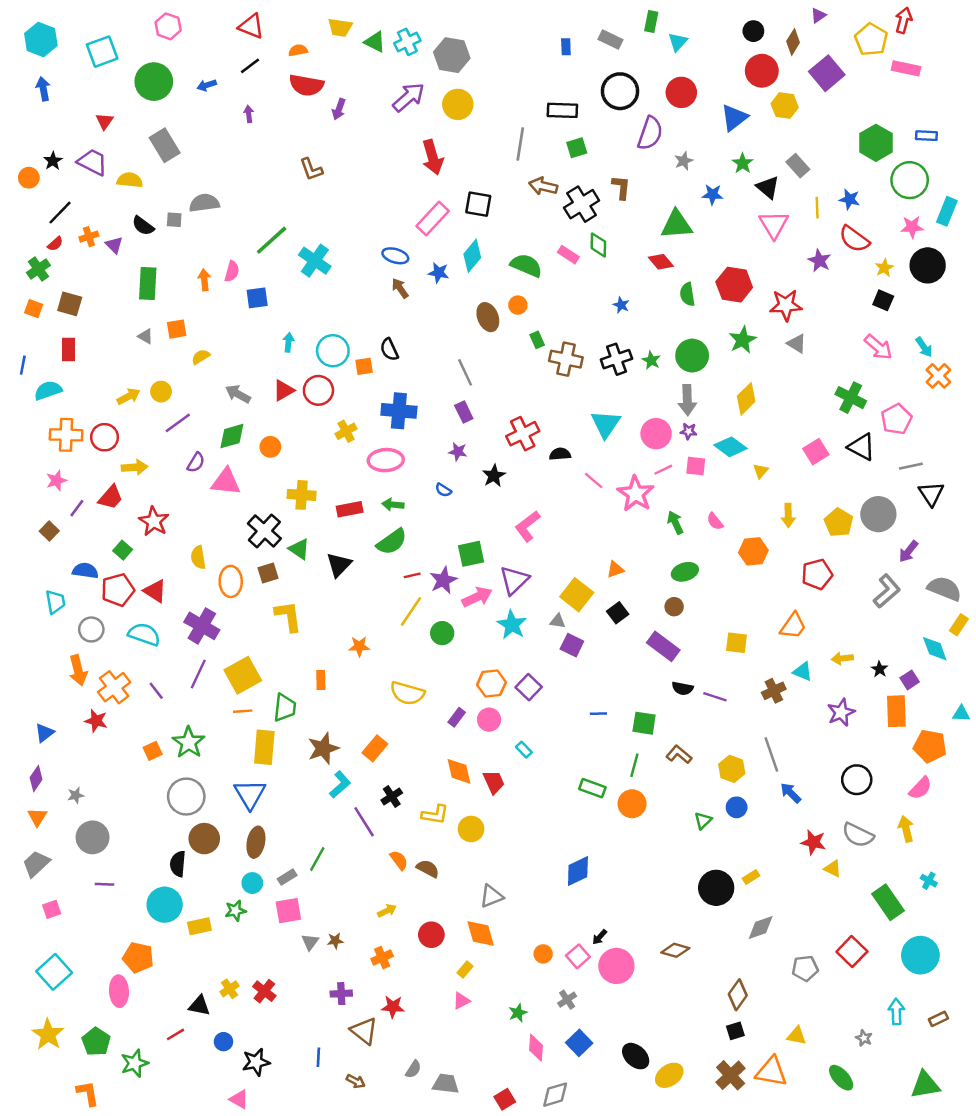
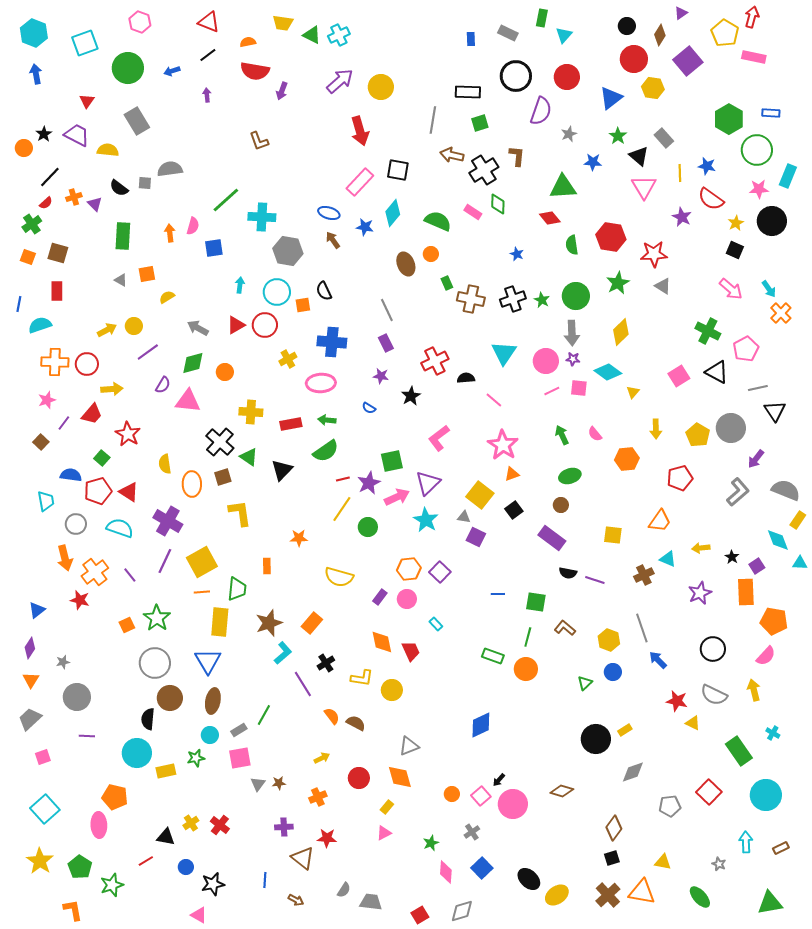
gray hexagon: (452, 55) -> (288, 251), moved
cyan cross: (315, 261) -> (262, 217), turned -32
pink star: (636, 494) -> (503, 445), moved
cyan triangle: (961, 714) -> (800, 563), moved

